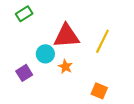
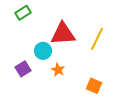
orange star: (65, 67) -> (58, 70), moved

